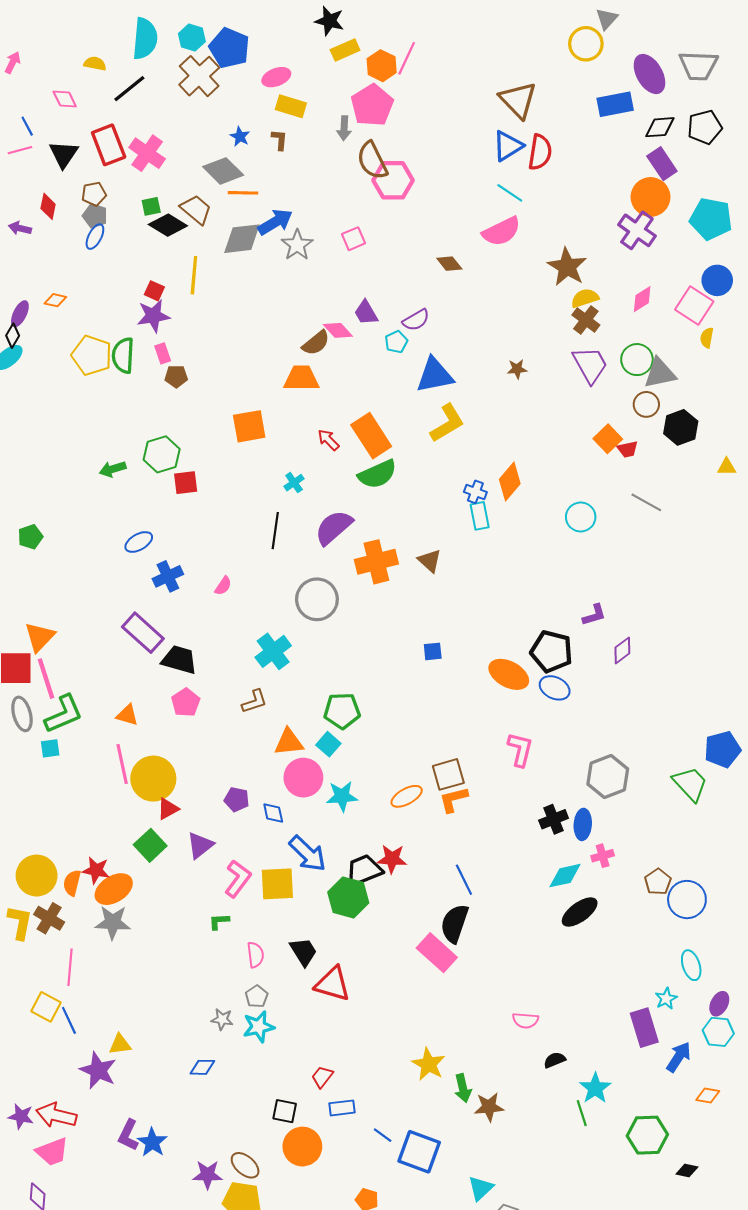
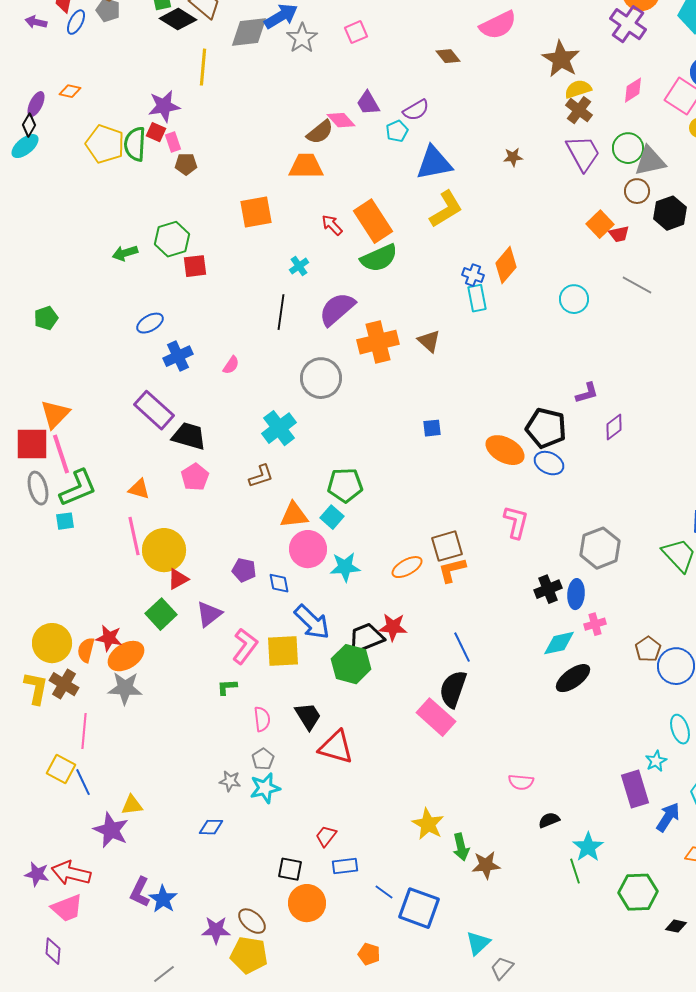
blue ellipse: (95, 237) -> (76, 22), moved
red square: (154, 291) -> (156, 132), moved

